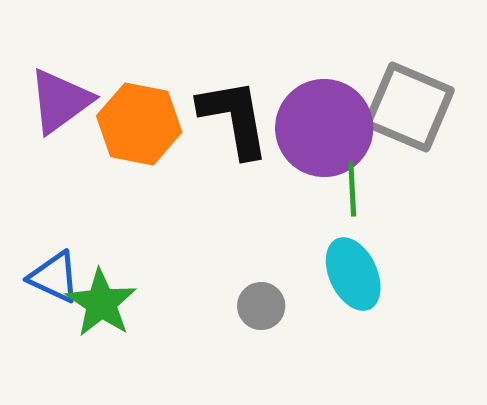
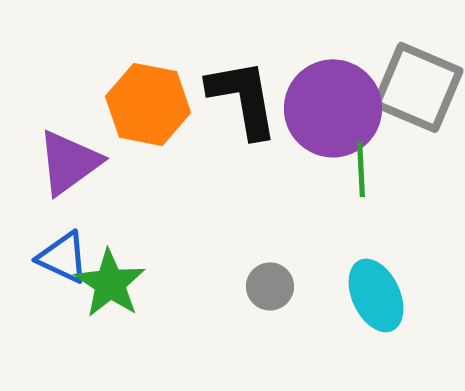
purple triangle: (60, 101) -> (69, 162), moved
cyan ellipse: (353, 274) -> (376, 295), moved

